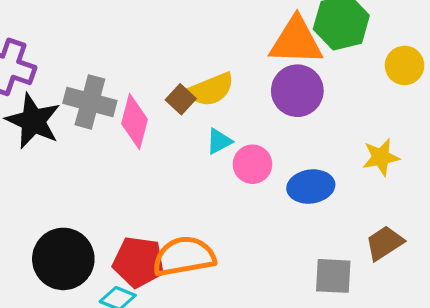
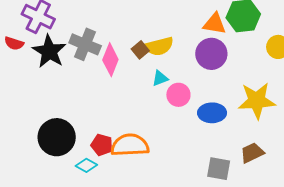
orange triangle: (296, 41) -> (215, 24), size x0.7
yellow star: (381, 157) -> (257, 101), size x1.6
red pentagon: (138, 262) -> (102, 145), size x0.7

